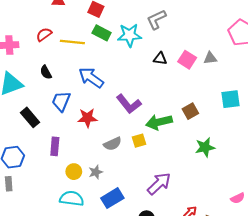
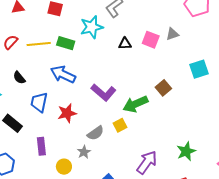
green rectangle: (102, 33) -> (66, 43), moved
green star: (205, 147) -> (186, 151), moved
gray star: (96, 172) -> (84, 152), moved

